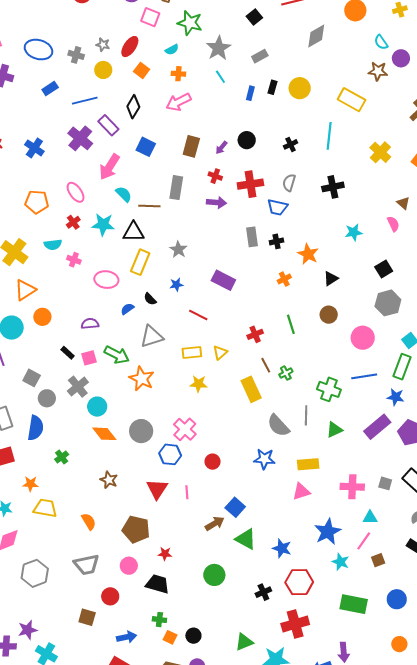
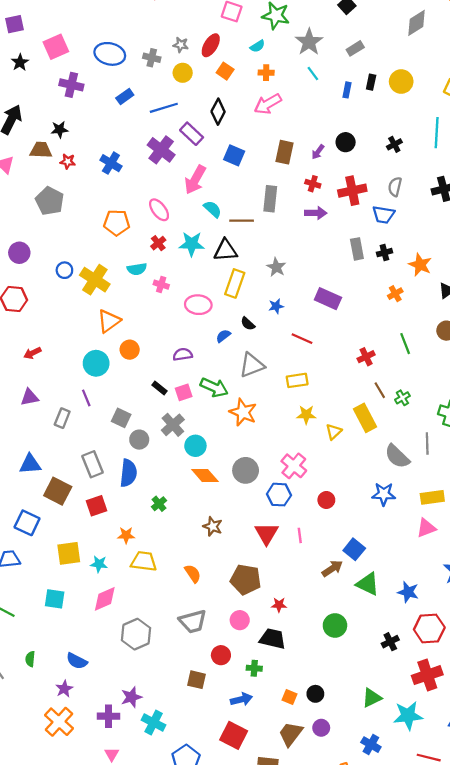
yellow triangle: (220, 353) -> (334, 432), moved
green cross: (159, 620) -> (254, 668), moved

